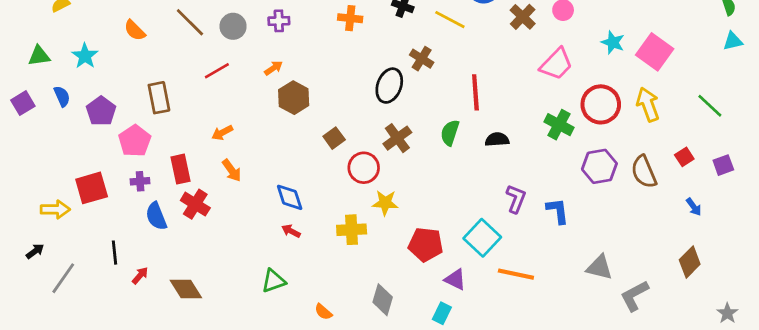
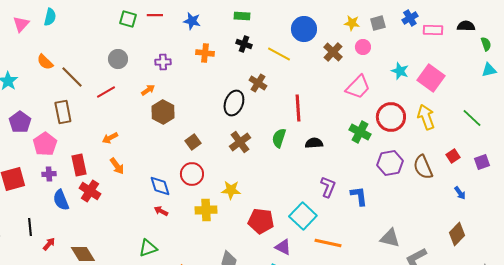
purple cross: (279, 21) -> (163, 62), moved
brown line: (190, 22) -> (72, 77), moved
red circle: (364, 168) -> (192, 174), moved

